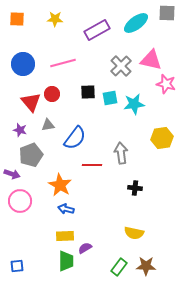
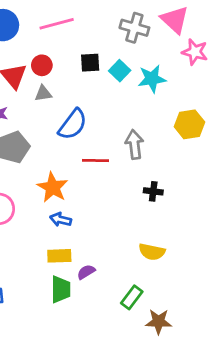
pink triangle: (151, 60) -> (175, 20), turned 30
gray cross: (121, 66) -> (134, 28), turned -30
cyan square: (110, 98) -> (120, 71), turned -35
gray triangle: (48, 125) -> (43, 93), moved
brown star: (146, 266) -> (159, 322), moved

